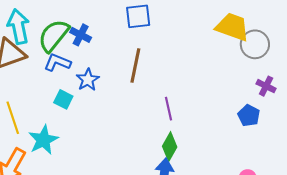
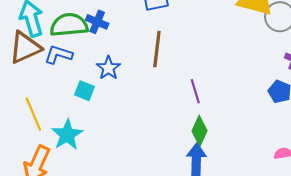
green semicircle: (54, 36) -> (69, 25), turned 51
blue L-shape: (57, 63) -> (58, 54), moved

